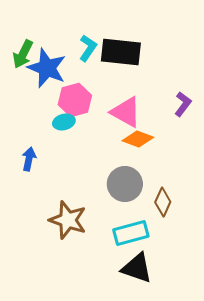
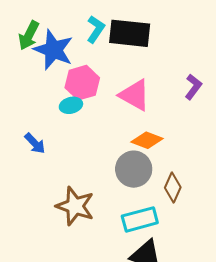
orange diamond: (138, 139) -> (147, 140), moved
blue arrow: (29, 159) -> (35, 143), turned 125

